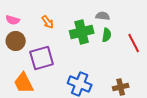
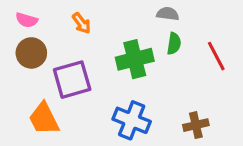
green cross: (82, 32) -> (135, 59), moved

